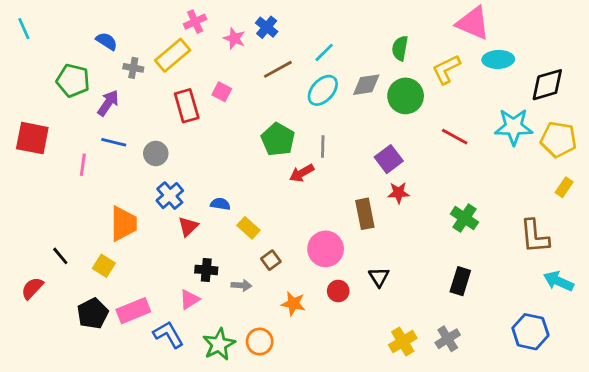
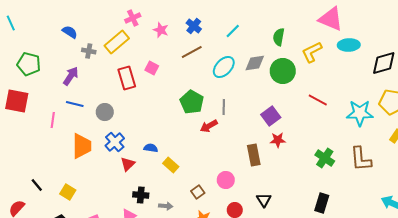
blue cross: (267, 27) -> (194, 26), moved
cyan line: (324, 52) -> (233, 31), moved
green pentagon: (73, 80) -> (29, 64), moved
cyan star: (514, 127) -> (360, 113), moved
orange trapezoid: (123, 224) -> (82, 146), moved
brown L-shape: (535, 236) -> (361, 159), moved
pink circle: (326, 249) -> (226, 180), size x0.7
brown square: (271, 260) -> (198, 192), moved

